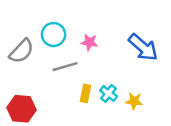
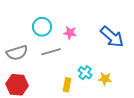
gray semicircle: (22, 51) -> (17, 53), moved, turned 30
yellow rectangle: (86, 93) -> (67, 85), moved

